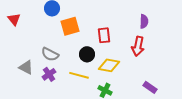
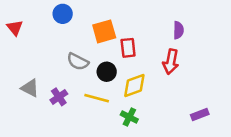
orange square: (70, 26) -> (104, 31), moved
gray semicircle: (50, 54) -> (78, 62), moved
yellow diamond: (109, 65) -> (134, 86), turned -30
purple rectangle: (150, 87) -> (200, 115), moved, turned -56

